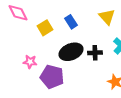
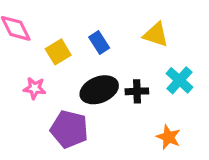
yellow triangle: (107, 17) -> (156, 35), turned -30
pink star: (30, 62) -> (35, 88), moved

